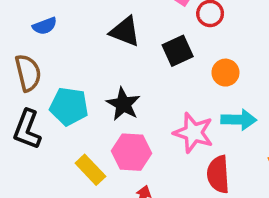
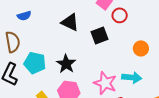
orange circle: (225, 73) -> (141, 48), moved

